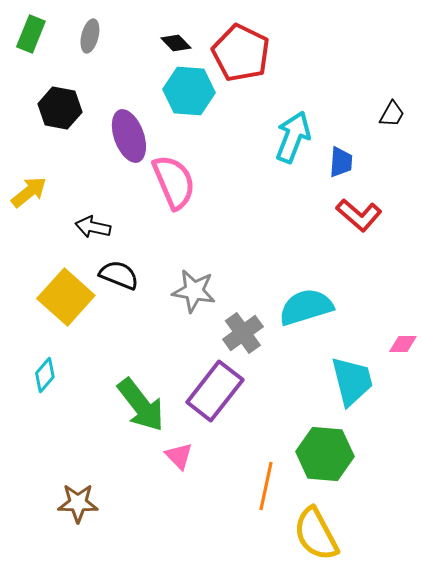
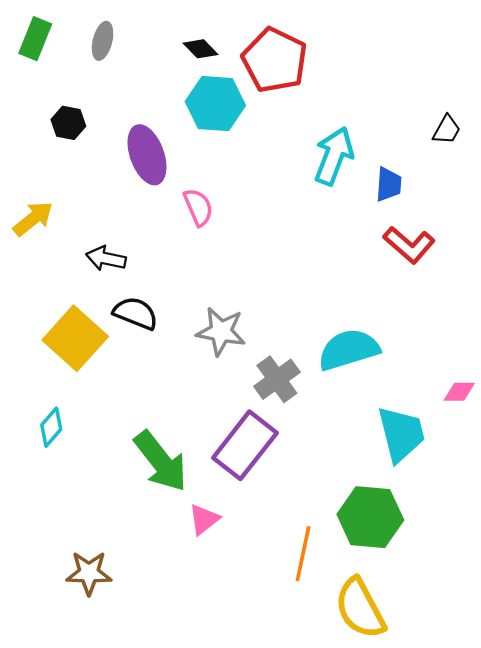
black hexagon: (60, 108) -> (68, 123), size x0.7
pink semicircle: (174, 182) -> (198, 207), size x0.6
pink triangle: (179, 456) -> (204, 519), turned 36

